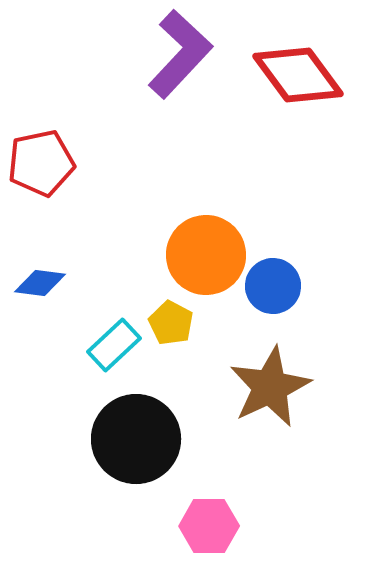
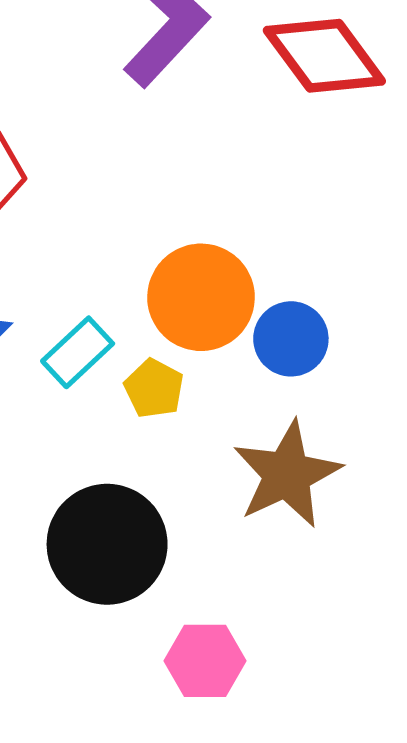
cyan rectangle: (114, 345) -> (78, 352), moved

